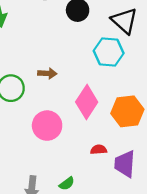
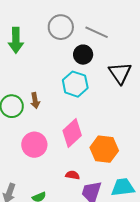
cyan hexagon: (109, 52) -> (75, 84), moved
brown arrow: (47, 73) -> (35, 101), moved, turned 63

